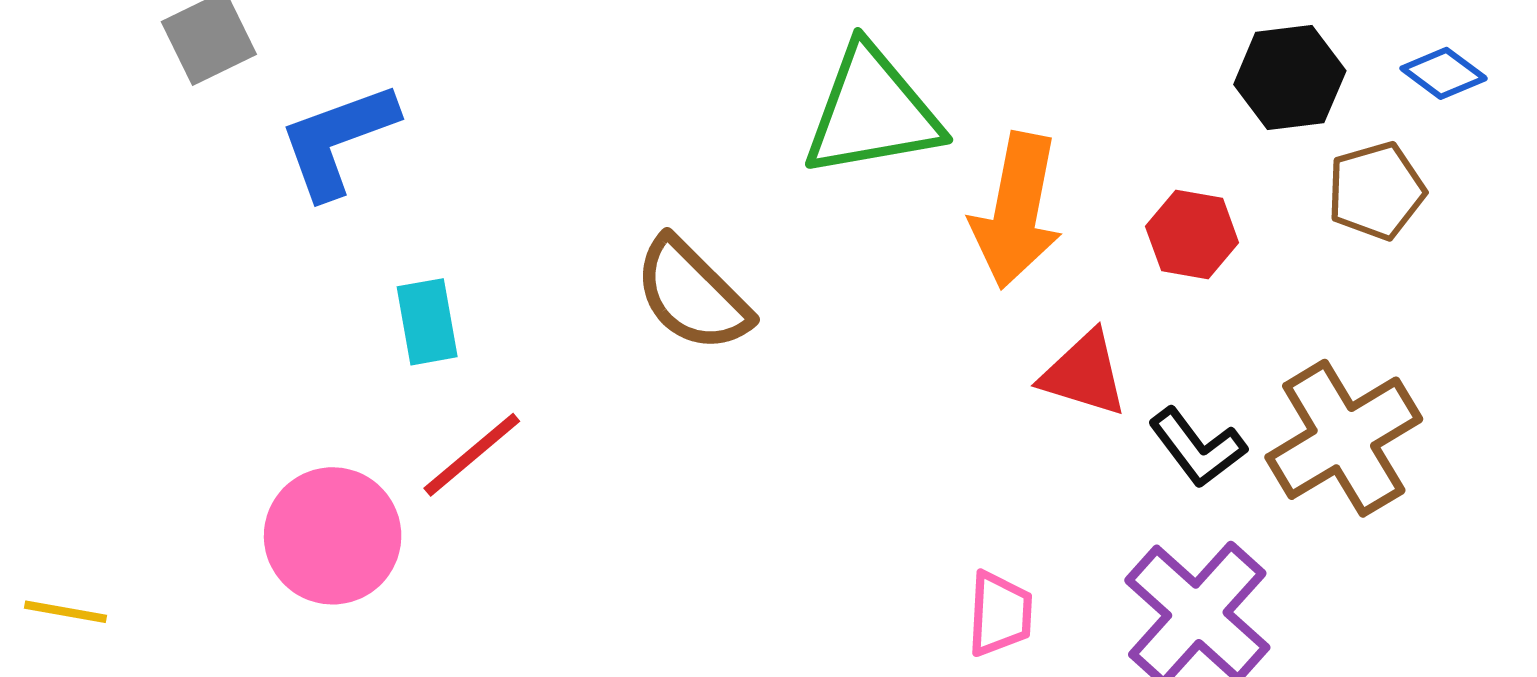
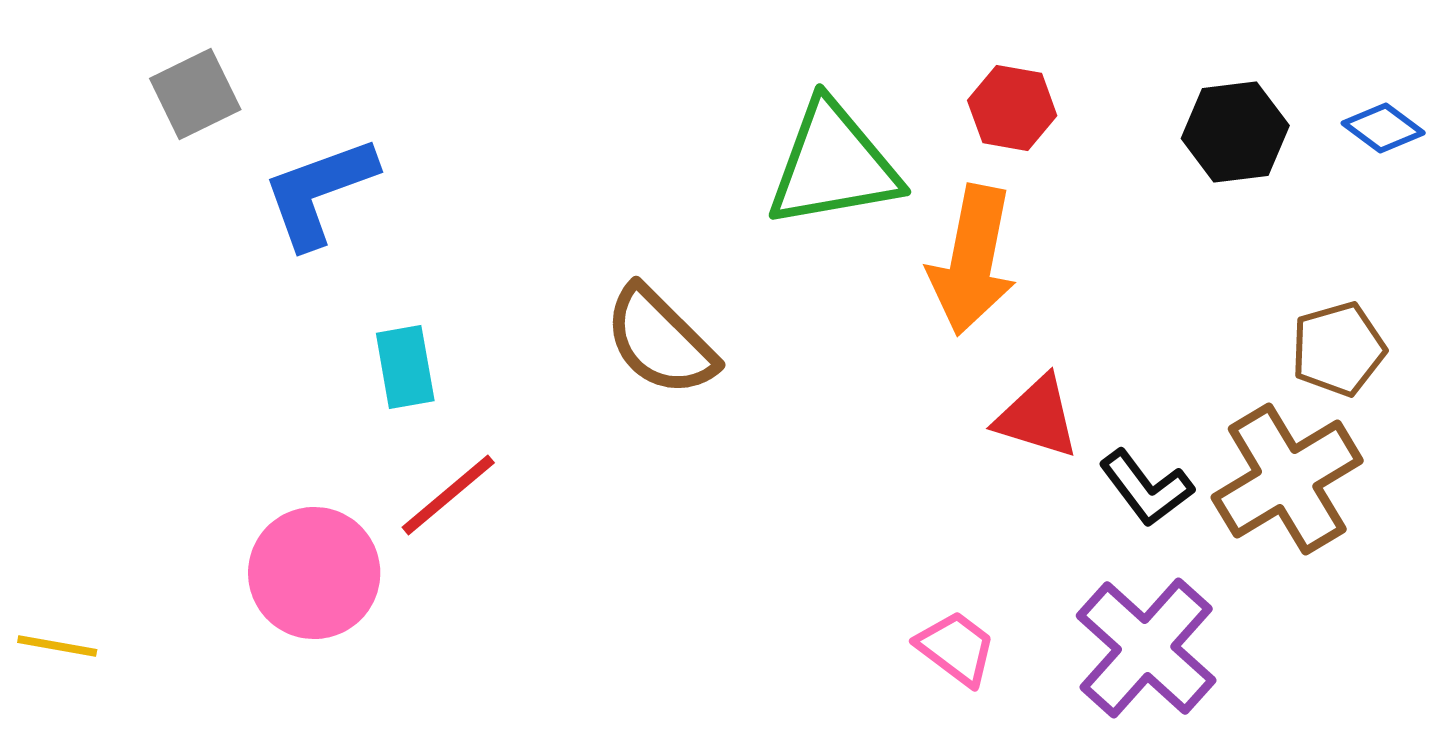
brown pentagon: (1376, 191) -> (1338, 349), moved
red hexagon: (1192, 234) -> (1012, 108), moved
pink trapezoid: (1000, 614) -> (956, 648), turned -56

